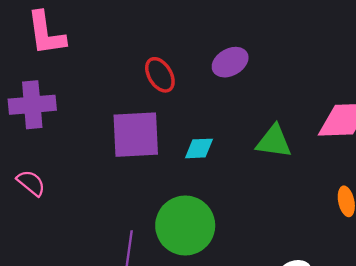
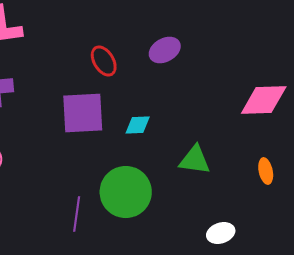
green triangle: (274, 142) -> (195, 160), moved

